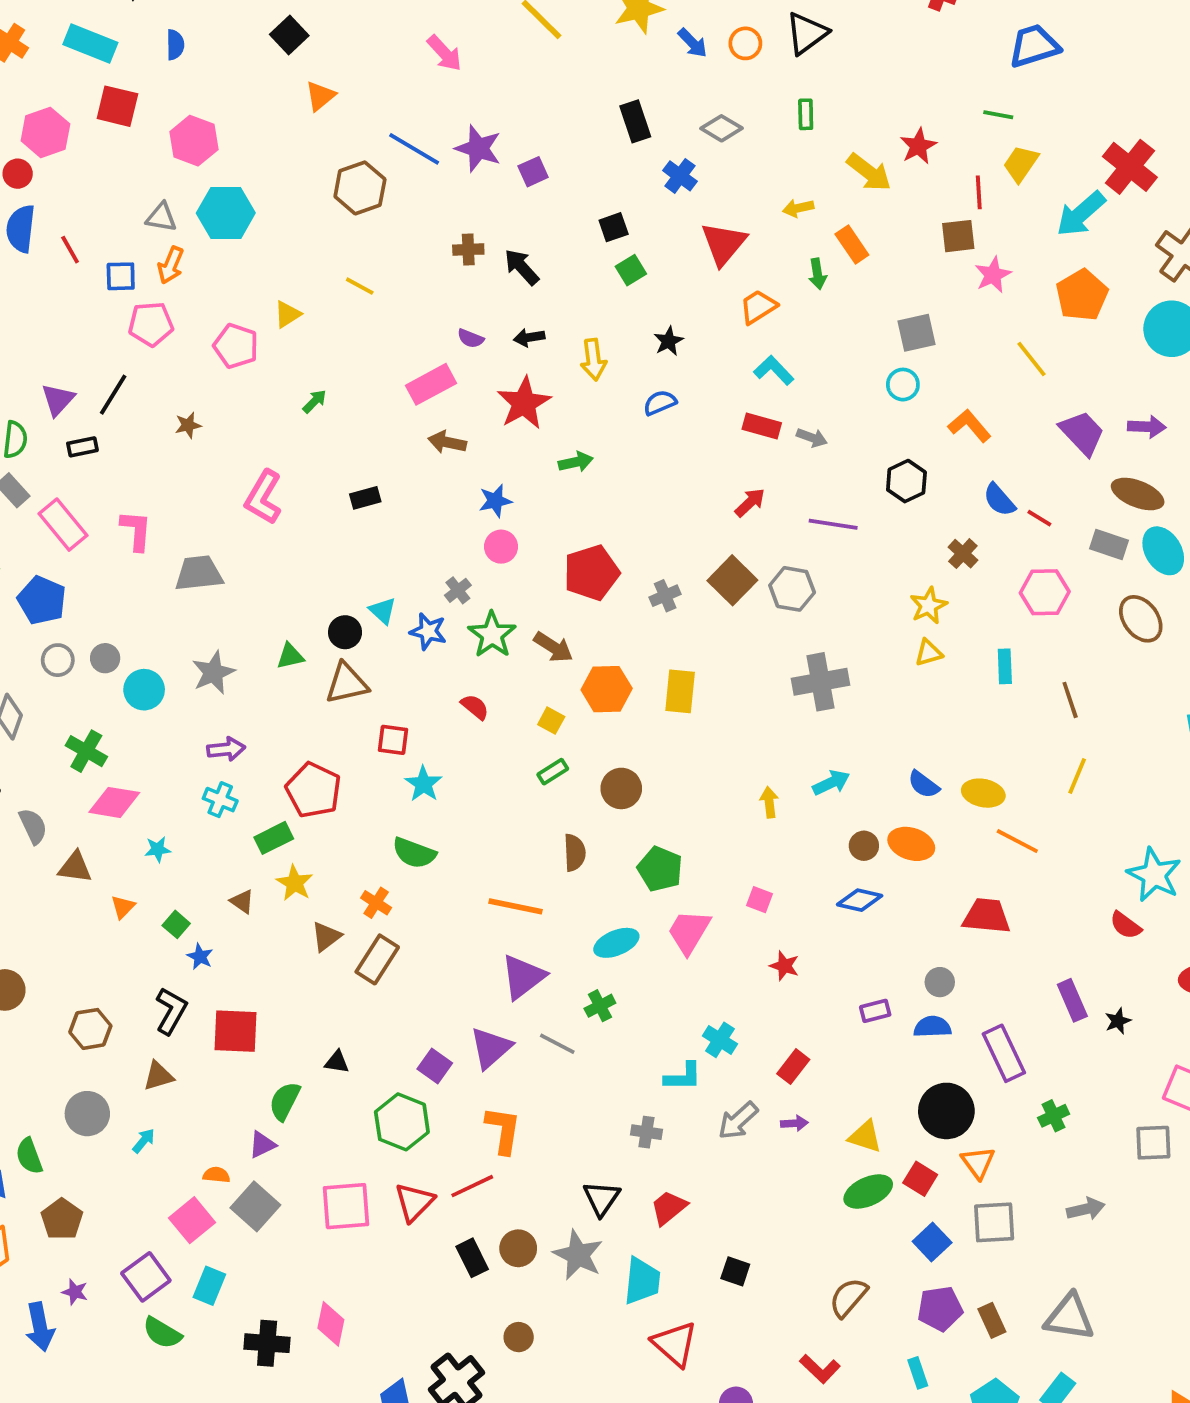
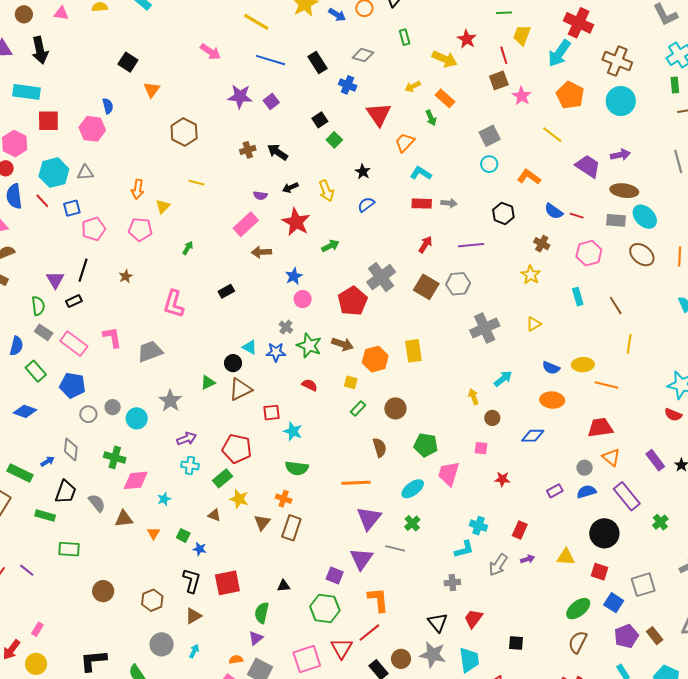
blue semicircle: (175, 45) -> (108, 106), moved
blue line: (414, 149) -> (271, 60), moved
cyan hexagon: (226, 213) -> (54, 173), moved
orange arrow: (171, 265) -> (138, 189), moved
gray cross: (665, 596) -> (381, 277), moved, size x1.8
yellow triangle: (929, 653) -> (534, 324), moved
brown circle: (864, 846) -> (492, 418), moved
orange triangle: (978, 1163) -> (611, 457), moved
green ellipse: (868, 1192) -> (578, 609), moved

